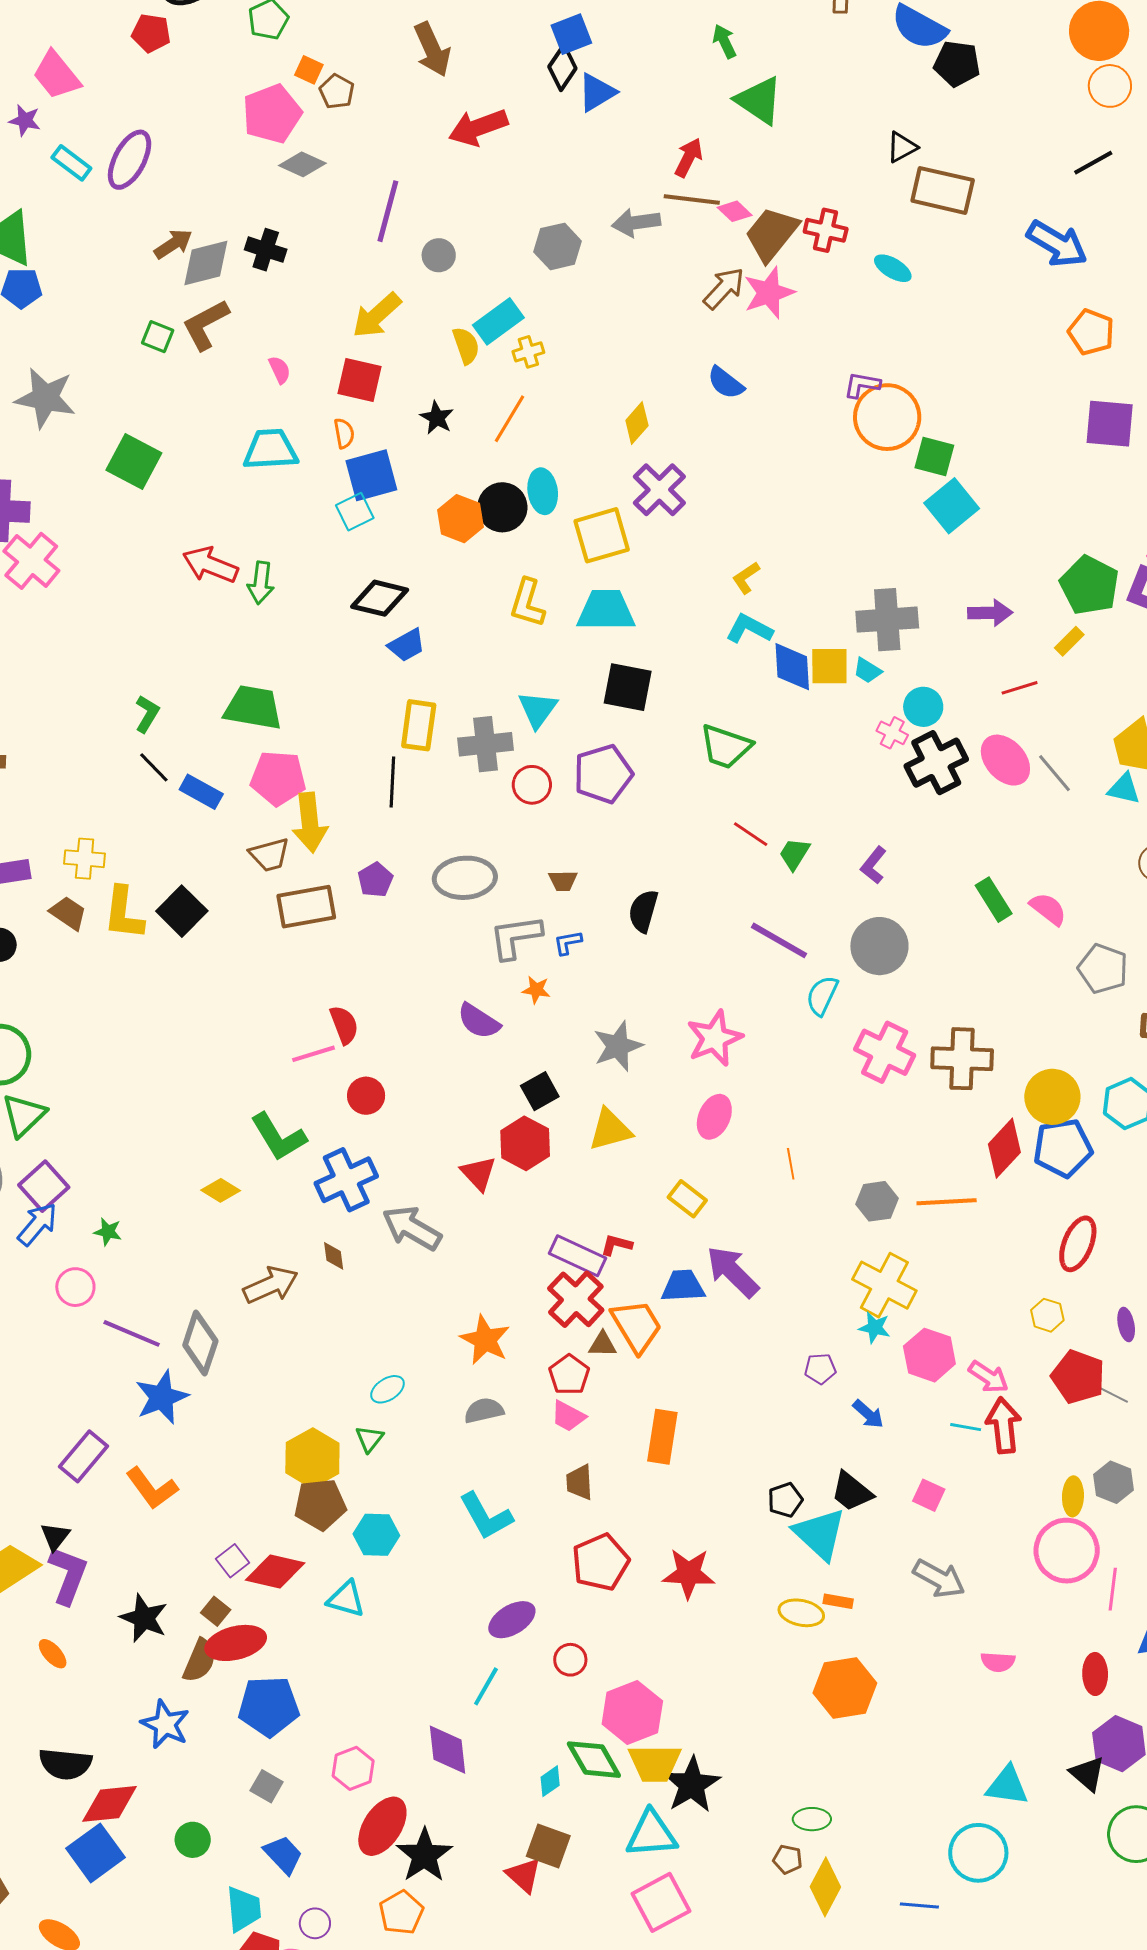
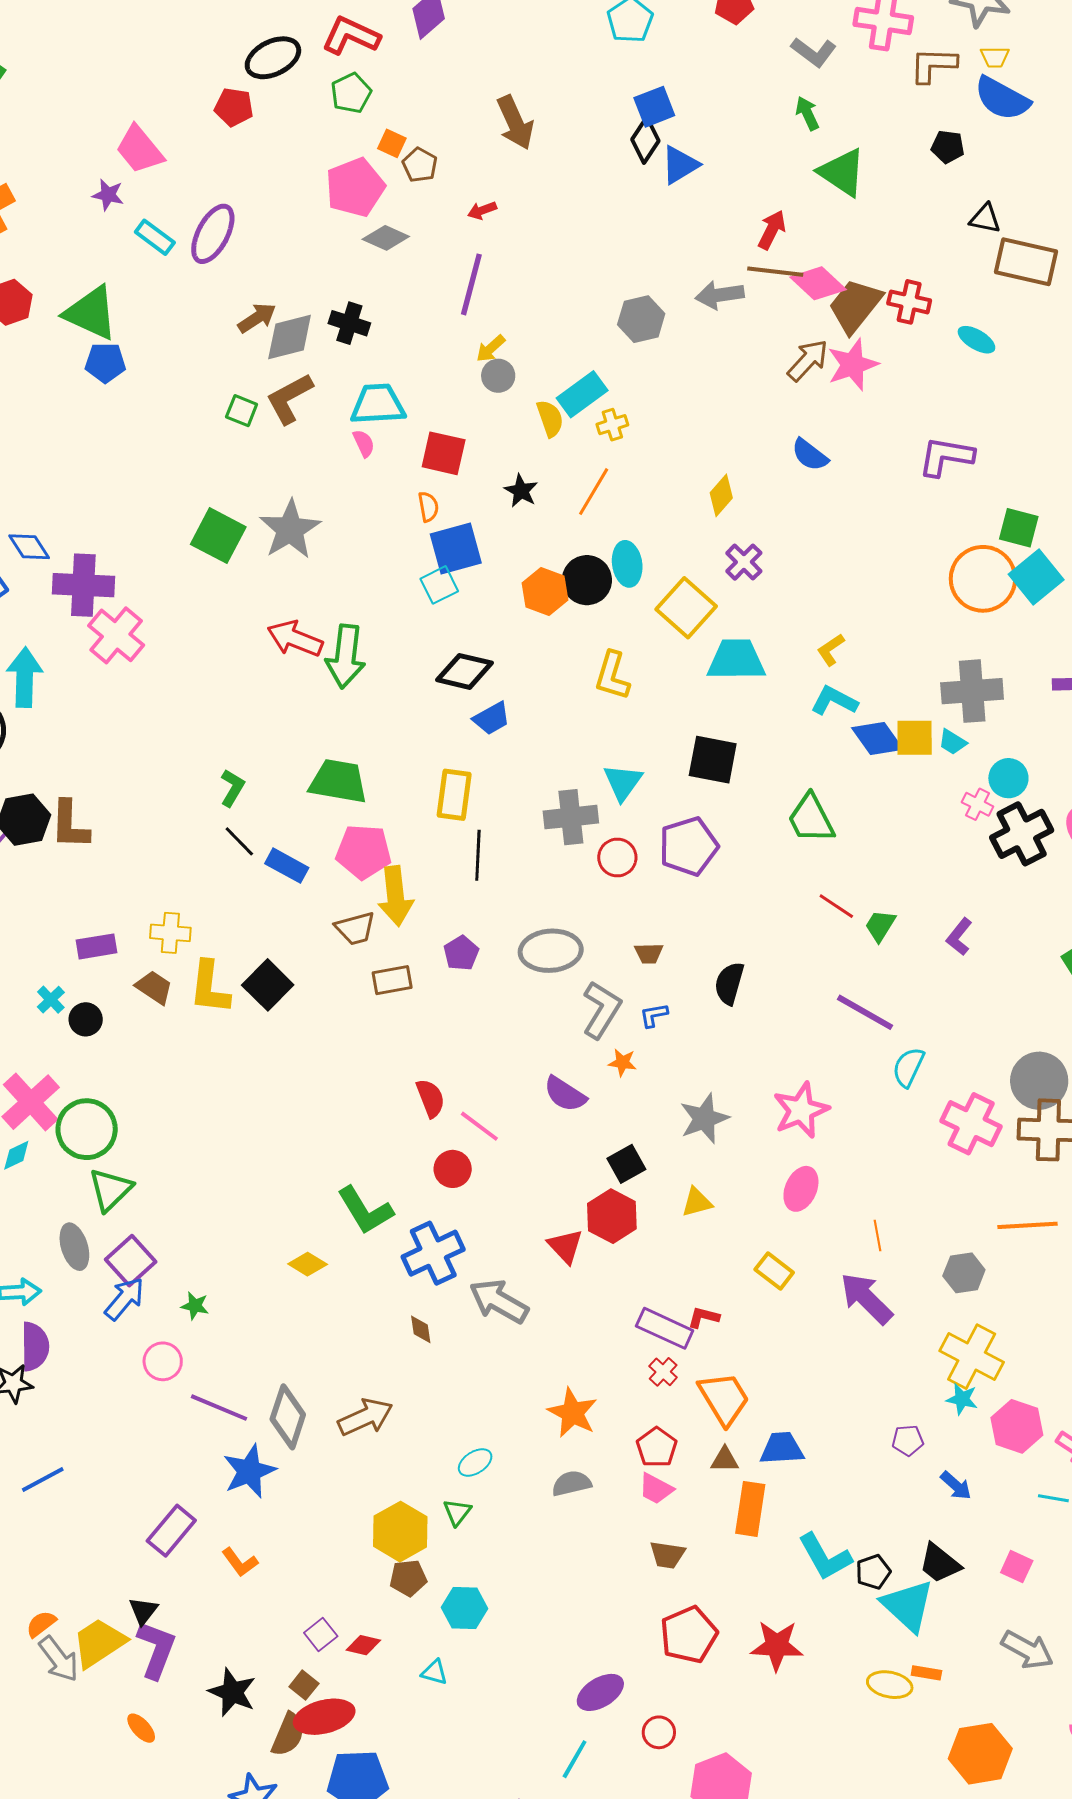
black pentagon: (957, 64) -> (948, 147), moved, size x0.7
red arrow: (478, 127) -> (482, 210), moved, size x0.5
black triangle: (902, 147) -> (985, 219), turned 40
pink diamond: (735, 211) -> (818, 283), size x1.6
gray circle: (439, 255) -> (498, 376), moved
yellow arrow: (377, 315) -> (491, 348), moved, size x0.6
purple L-shape: (862, 385) -> (946, 456), size x1.5
gray star: (45, 398) -> (290, 529), moved, turned 30
orange circle: (887, 417) -> (983, 579), moved
cyan trapezoid: (270, 450) -> (378, 404), moved
purple cross: (659, 490) -> (744, 562), size x0.7
yellow square: (602, 535) -> (686, 608), turned -32
green arrow: (261, 583) -> (346, 656), size x1.5
cyan trapezoid: (606, 610) -> (736, 660), moved
blue diamond: (792, 667) -> (877, 739), turned -32
yellow rectangle: (419, 725) -> (454, 795), moved
green trapezoid: (726, 747) -> (811, 819), turned 44
brown rectangle: (306, 907) -> (392, 980), size x0.7
gray L-shape: (516, 937) -> (602, 1010), turned 130
gray circle: (879, 946) -> (1039, 1081), moved
pink line: (313, 1054) -> (479, 1126), moved, turned 54
yellow triangle: (610, 1130) -> (697, 1202), size x0.7
orange line: (947, 1202) -> (1027, 1225), moved
purple arrow: (733, 1272) -> (866, 1298), moved
brown arrow: (271, 1285) -> (365, 1417), moved
blue trapezoid: (683, 1286) -> (782, 1448), moved
red cross: (576, 1299) -> (663, 1372), size x0.5
brown triangle: (603, 1344) -> (725, 1460), moved
brown trapezoid: (579, 1482) -> (667, 1555), turned -78
orange L-shape: (152, 1488) -> (240, 1562), size x0.7
brown pentagon: (320, 1504) -> (408, 1578), size x0.7
cyan L-shape: (486, 1516) -> (825, 1557), moved
red diamond: (275, 1572) -> (363, 1645), size x0.6
cyan triangle: (346, 1599) -> (434, 1672), size x0.7
orange hexagon: (845, 1688) -> (980, 1754), moved

